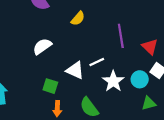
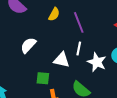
purple line: (121, 36) -> (79, 22), moved
white line: (97, 62) -> (79, 48), turned -40

